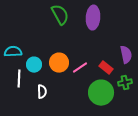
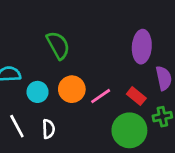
green semicircle: (60, 15) -> (58, 45), moved
purple ellipse: (93, 18) -> (142, 47), moved
white line: (19, 79) -> (17, 126), moved, turned -30

